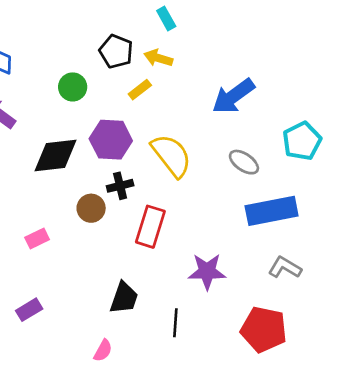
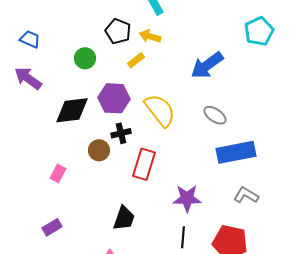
cyan pentagon: (302, 141) -> (259, 31), moved
pink rectangle: (37, 239) -> (58, 173), turned -36
black line: (175, 323) -> (183, 237), moved

